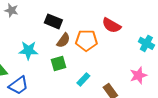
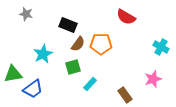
red semicircle: (111, 25) -> (126, 17), moved
cyan star: (28, 50) -> (43, 54), turned -30
cyan rectangle: (83, 79) -> (90, 84), moved

